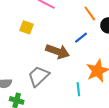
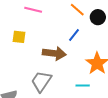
cyan line: (78, 89) -> (83, 85), turned -72

